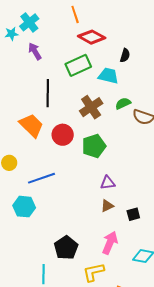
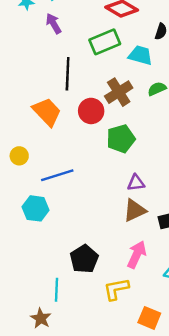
red circle: (63, 135) -> (91, 111), moved
brown triangle: (107, 206) -> (135, 210), size x1.5

